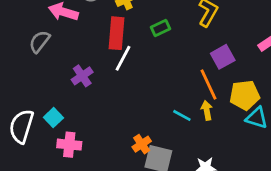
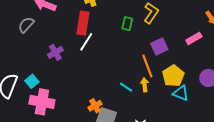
green rectangle: (160, 28) -> (127, 24), moved, turned -56
yellow pentagon: (245, 95) -> (173, 76), turned -30
pink cross: (69, 145) -> (42, 102), size x1.4

